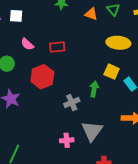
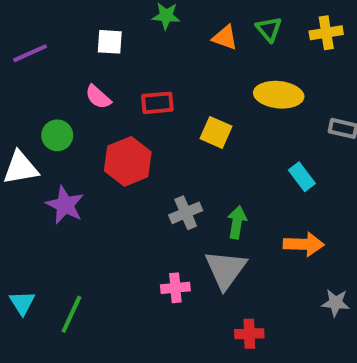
white square: (16, 16) -> (110, 42), moved
yellow square: (112, 72) -> (216, 132), moved
green arrow: (94, 89) -> (237, 222), moved

